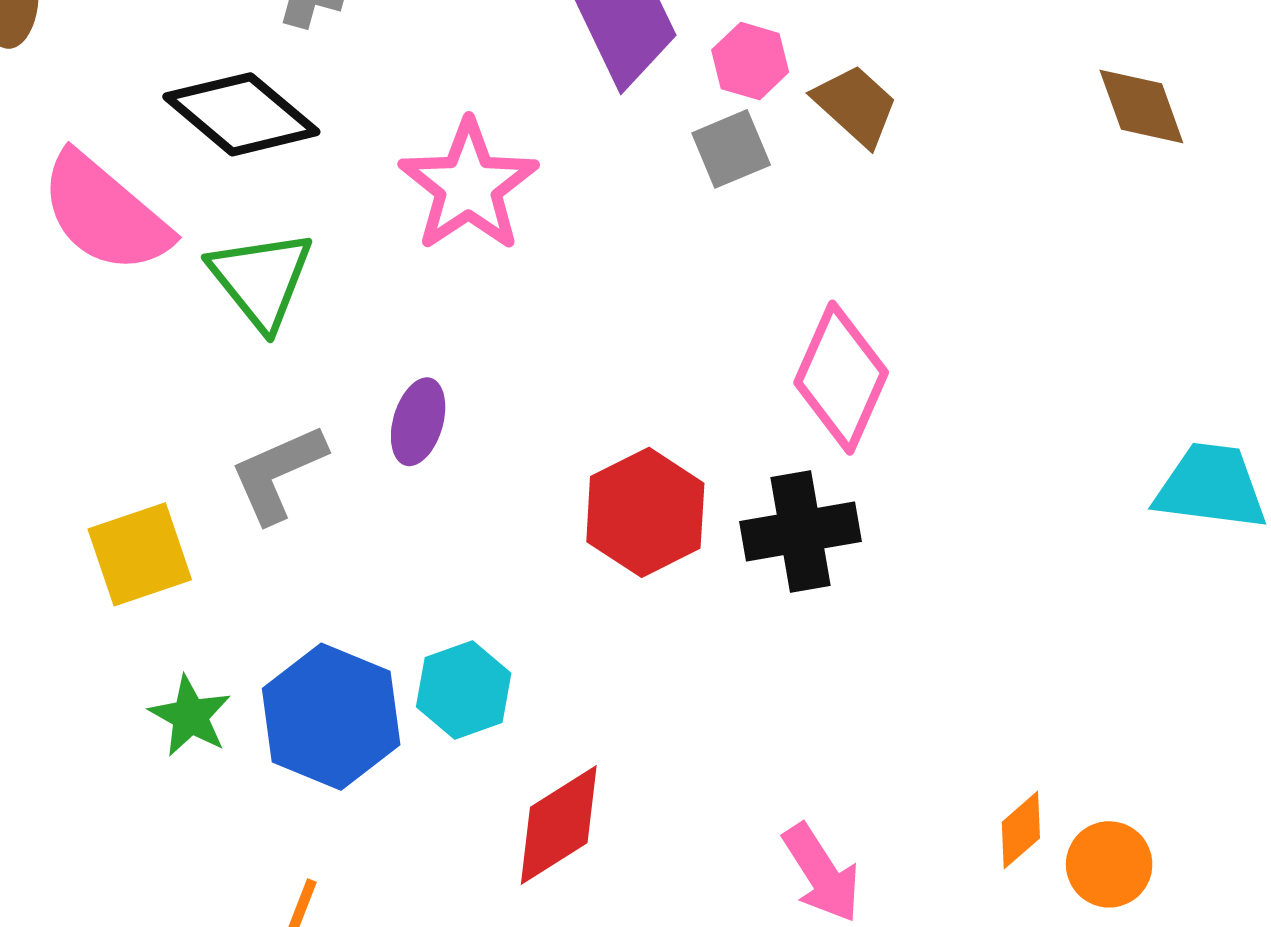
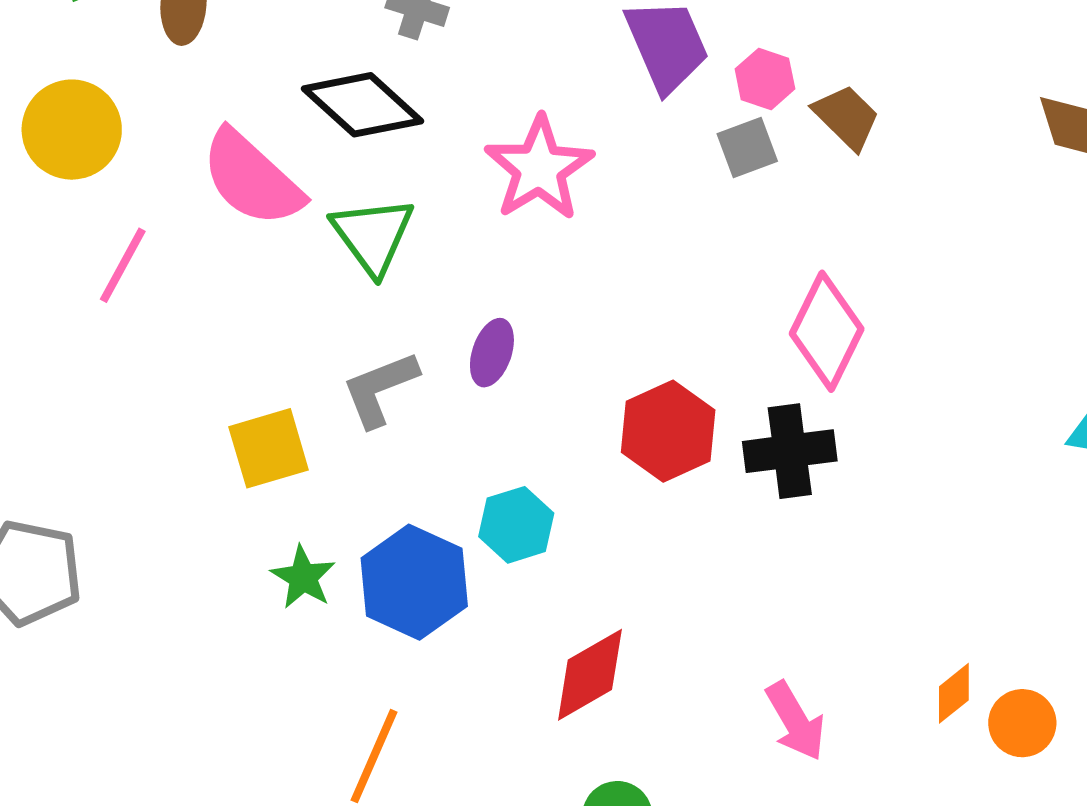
cyan hexagon: (464, 690) -> (516, 525), moved

